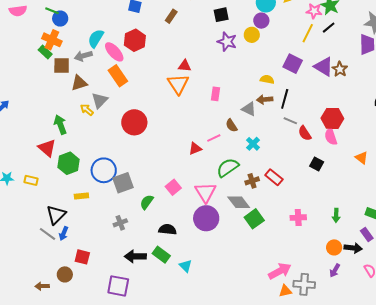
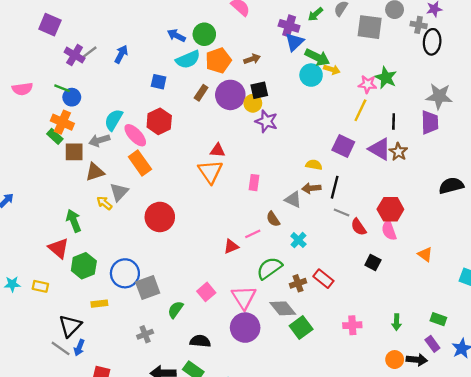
purple circle: (261, 21) -> (230, 95), moved, size x1.6
black line: (329, 28) -> (394, 122), moved, turned -48
yellow circle: (252, 35) -> (253, 103), moved

